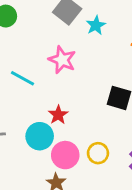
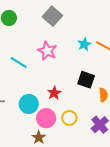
cyan star: (96, 25) -> (84, 44), moved
red star: (58, 115) -> (54, 93), moved

